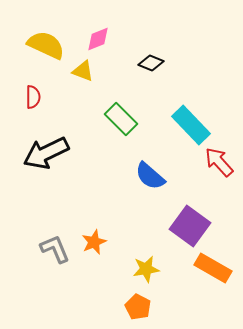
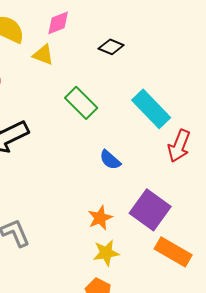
red arrow: (219, 162) -> (179, 146), turned -116
blue semicircle: (150, 176) -> (110, 160), size x0.7
orange star: (94, 242) -> (100, 218), moved

